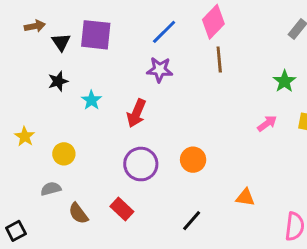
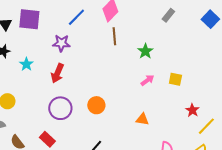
purple star: (160, 70) -> (61, 43), moved
green star: (284, 81) -> (145, 51), moved
orange triangle: (245, 197) -> (142, 119), moved

